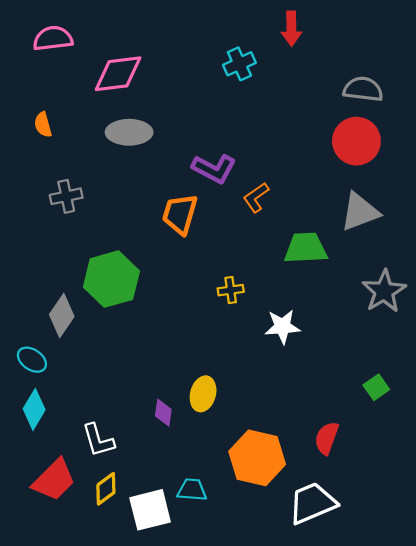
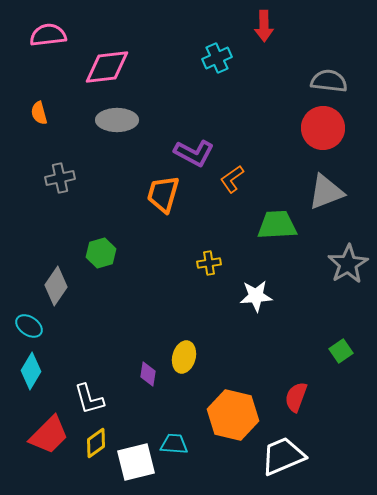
green hexagon: (111, 279) -> (101, 253), size x0.6

